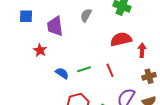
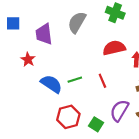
gray semicircle: (86, 15) -> (77, 22), size x1.5
blue semicircle: (62, 73) -> (51, 84), size x1.5

